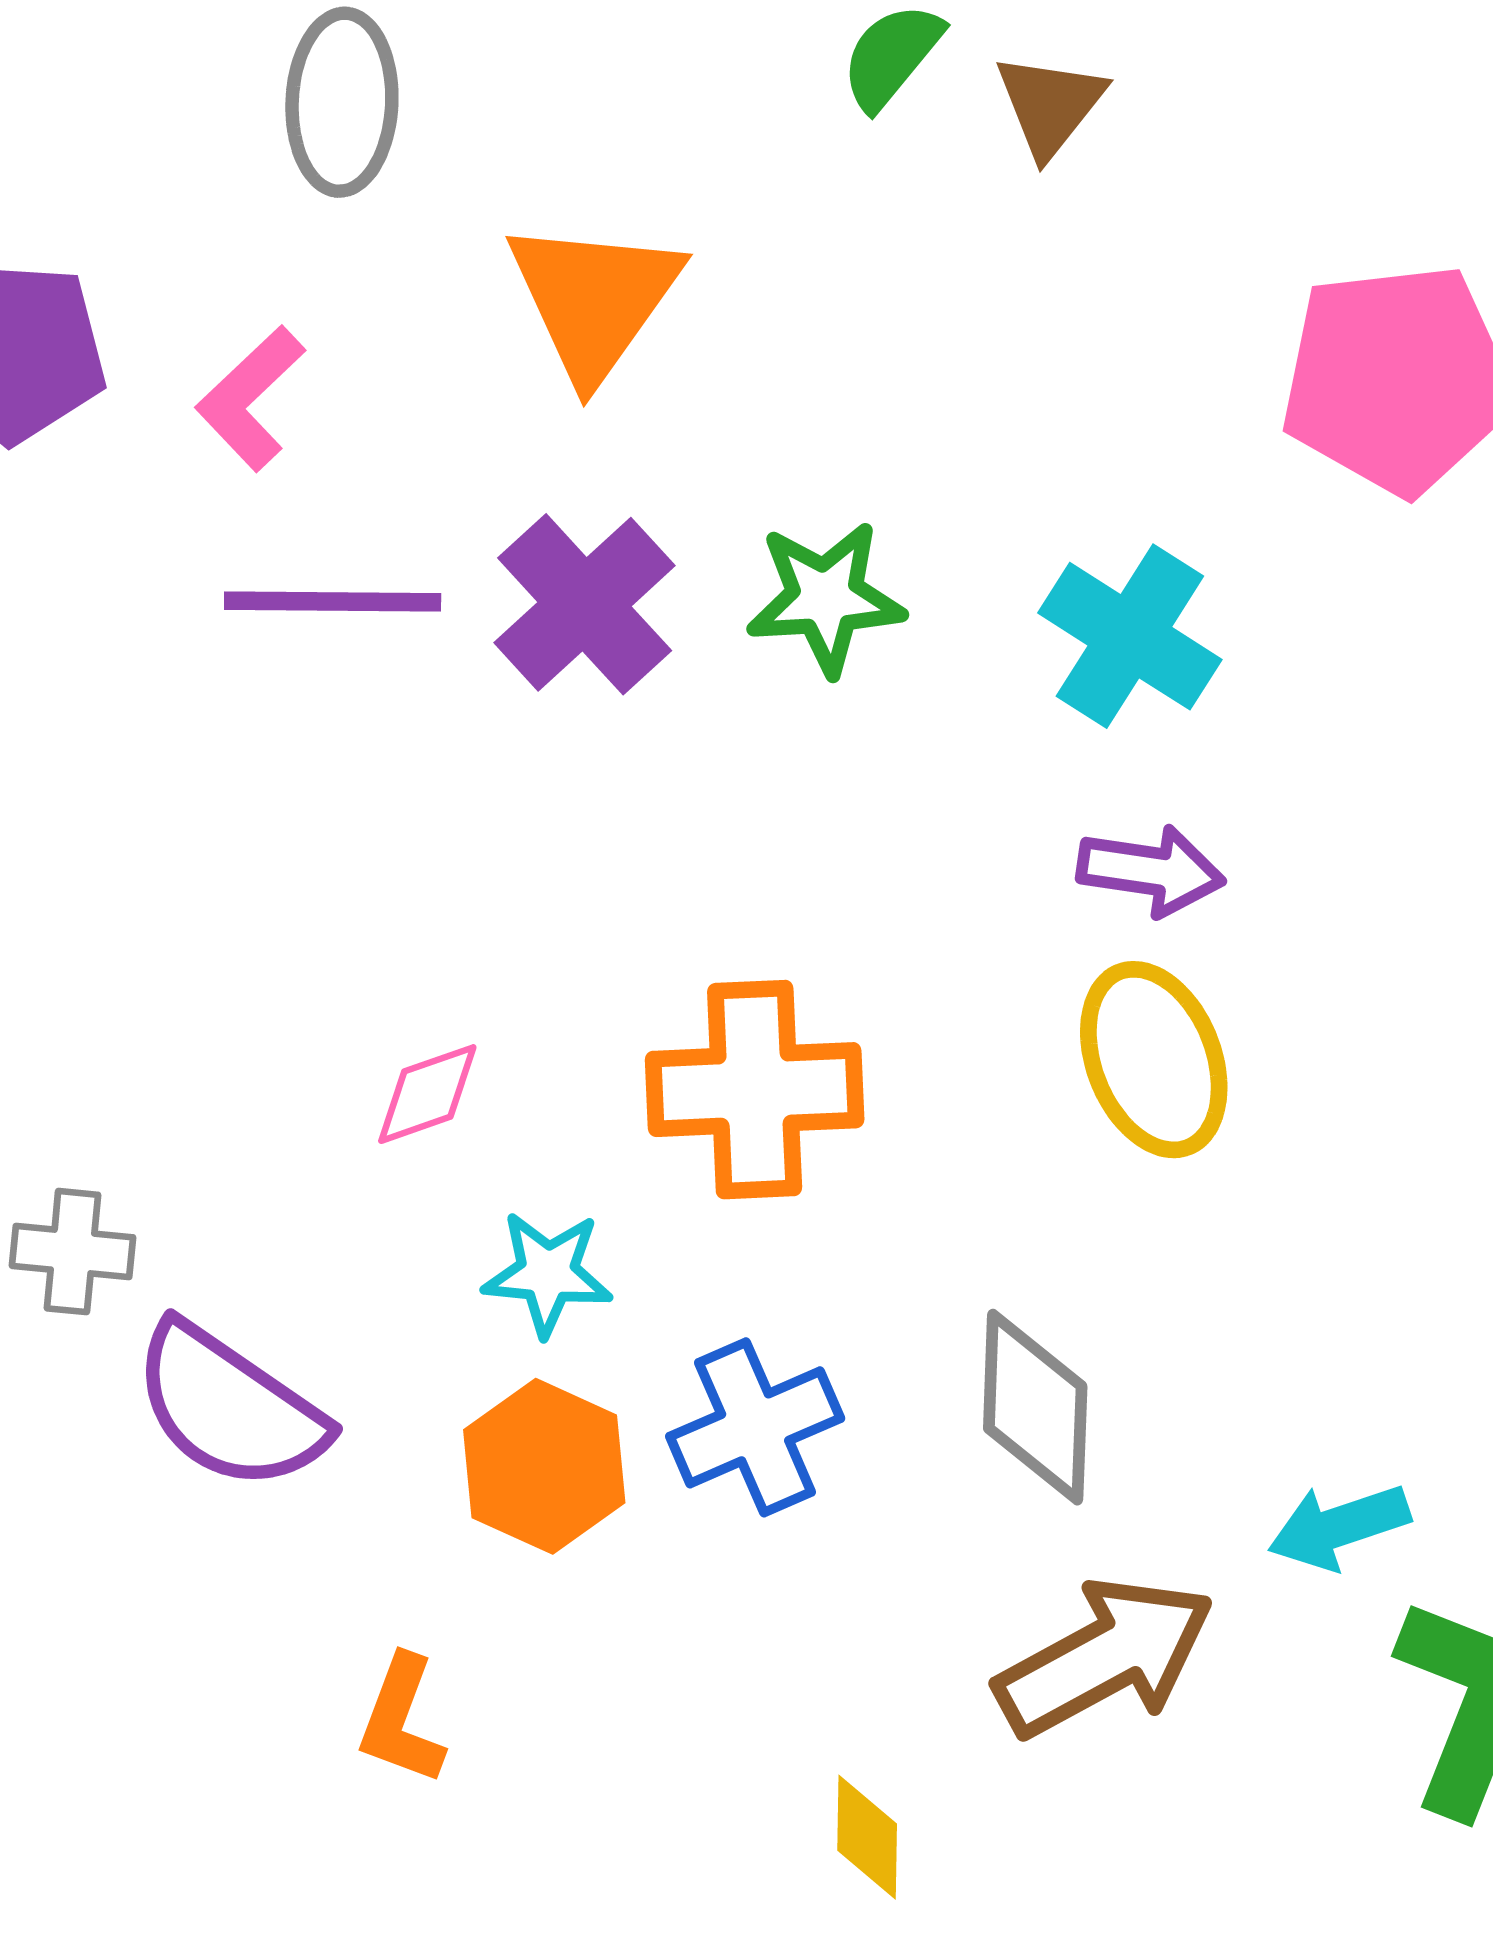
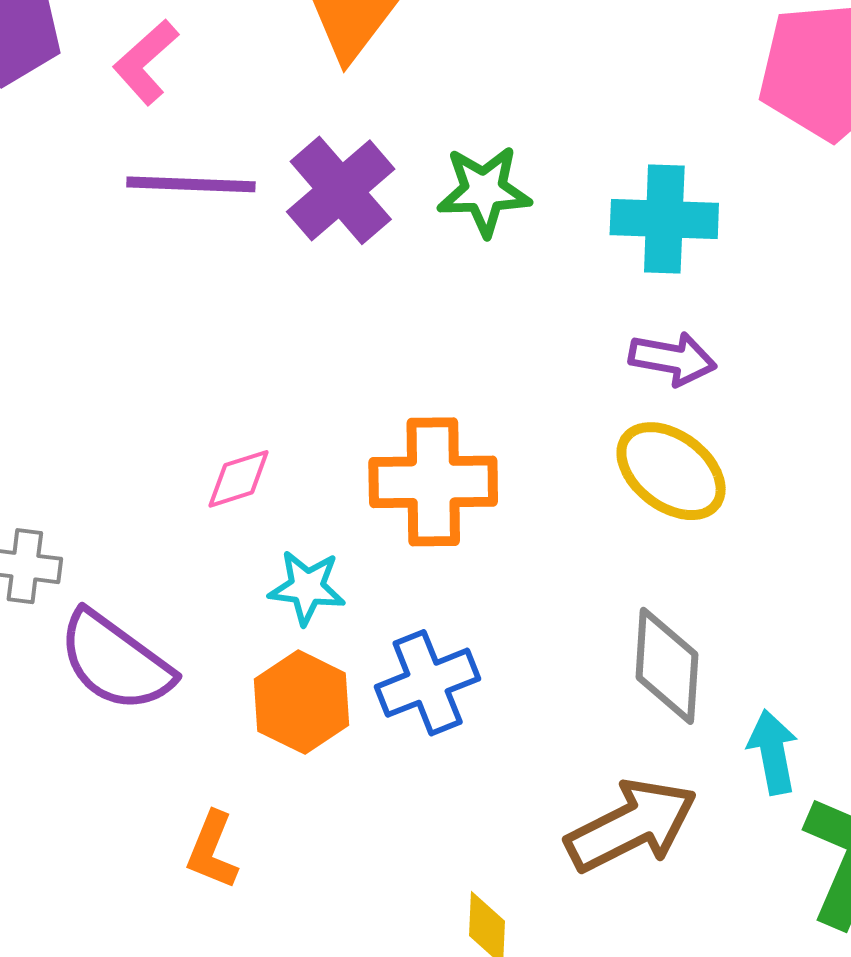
cyan cross: (1130, 636) -> (664, 219), turned -32
yellow ellipse: (1154, 1060) -> (671, 471), turned -33
gray diamond: (1035, 1407) -> (667, 666), moved
cyan arrow: (1339, 1527) -> (773, 752), turned 96

